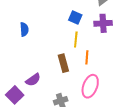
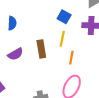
brown rectangle: (63, 63) -> (41, 49), moved
purple semicircle: (33, 80) -> (15, 54), moved

